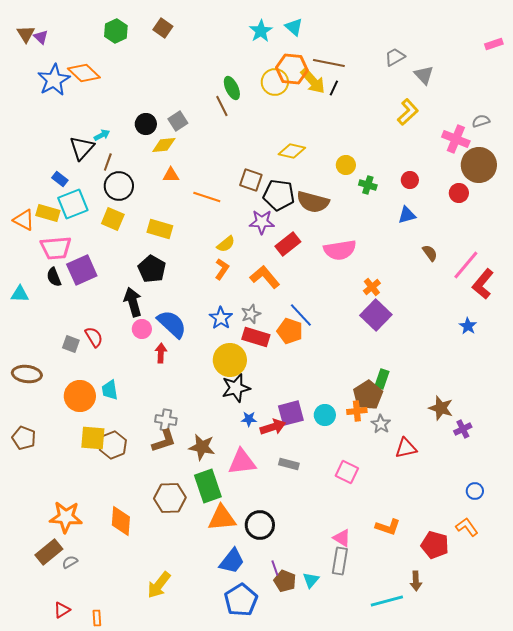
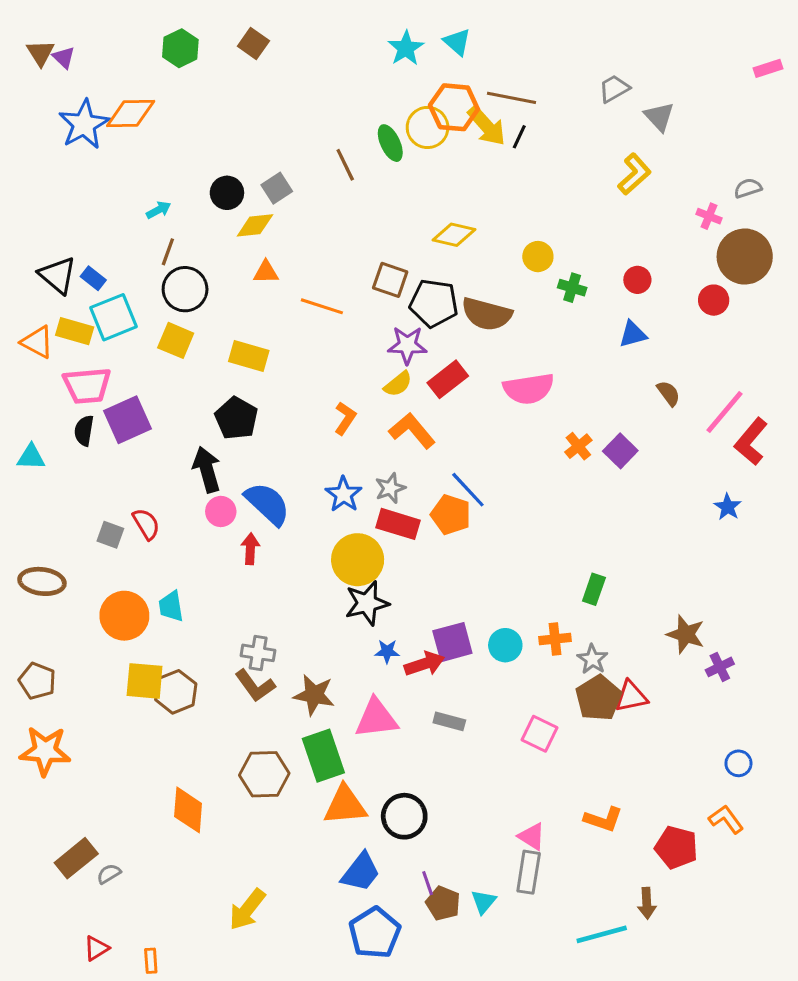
orange diamond: (84, 73) -> (131, 113), turned -44
green ellipse: (232, 88) -> (390, 143), moved
pink cross: (456, 139) -> (709, 216), size x0.6
black triangle: (82, 148) -> (58, 275), moved, turned -32
yellow semicircle: (226, 244) -> (398, 384), moved
black semicircle: (54, 277) -> (84, 431), turned 30
purple square: (376, 315) -> (620, 451), moved, size x0.7
brown pentagon: (368, 395) -> (599, 698), moved
brown L-shape: (164, 441) -> (255, 686), turned 72
orange star: (66, 517) -> (45, 751), moved

